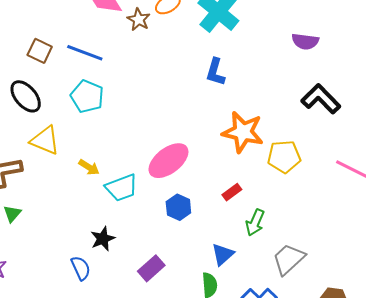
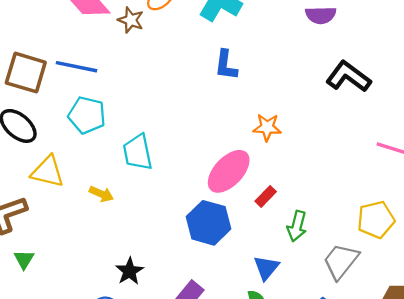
brown square: (40, 51) -> (26, 73), size x1.5
orange star: (243, 132) -> (267, 127), size x0.6
yellow pentagon: (284, 157) -> (376, 220), moved
pink ellipse: (168, 161) -> (229, 171), moved
cyan trapezoid: (122, 188) -> (138, 152), moved, turned 108
blue hexagon: (178, 207) -> (209, 223), size x1.5

